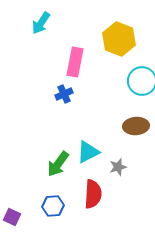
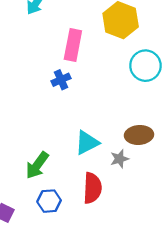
brown ellipse: (136, 126) -> (139, 135), moved
green arrow: (58, 164) -> (37, 165), moved

